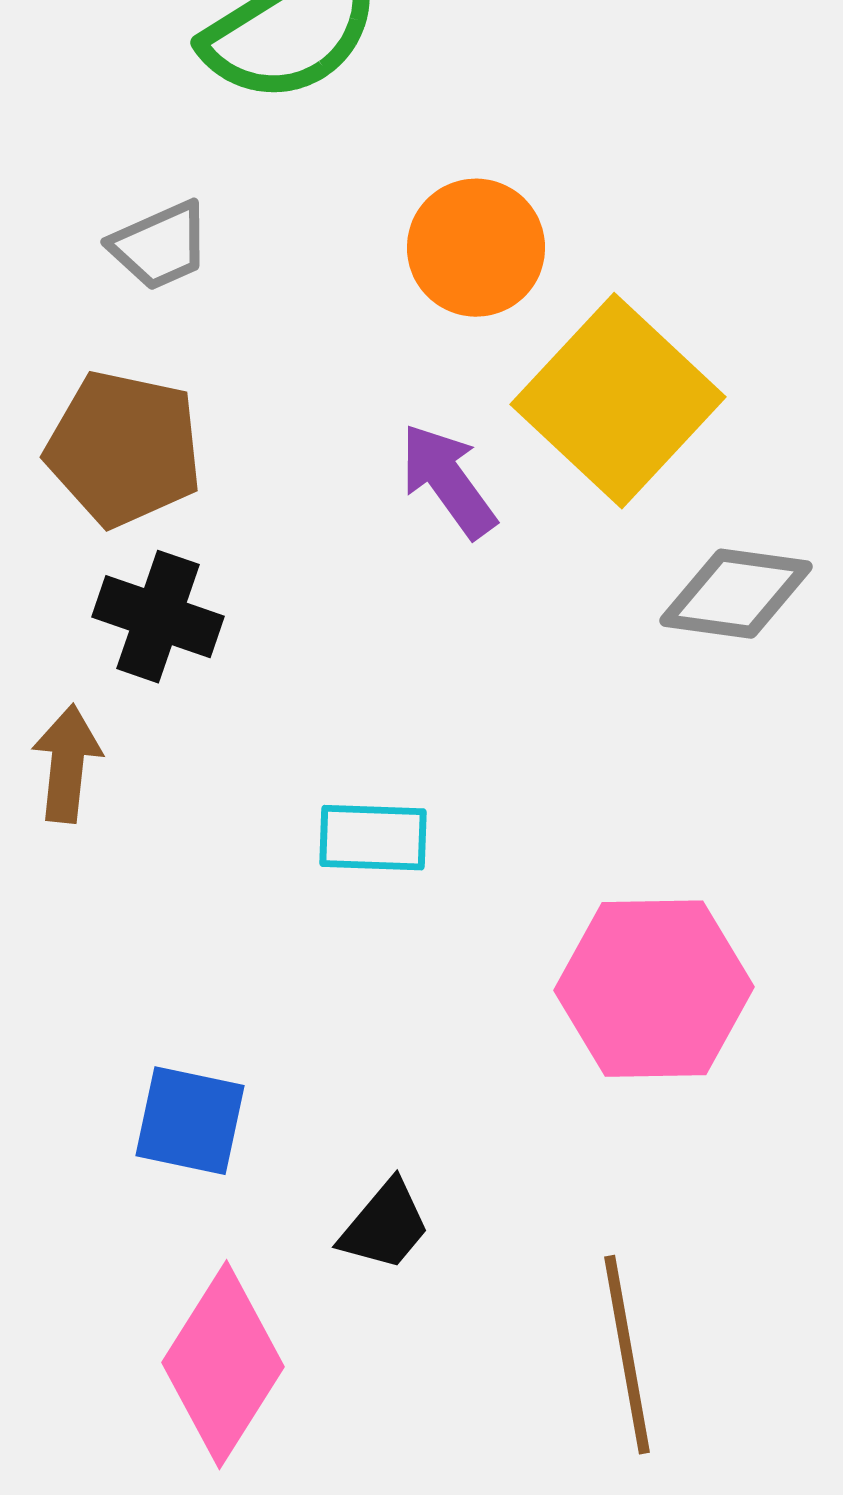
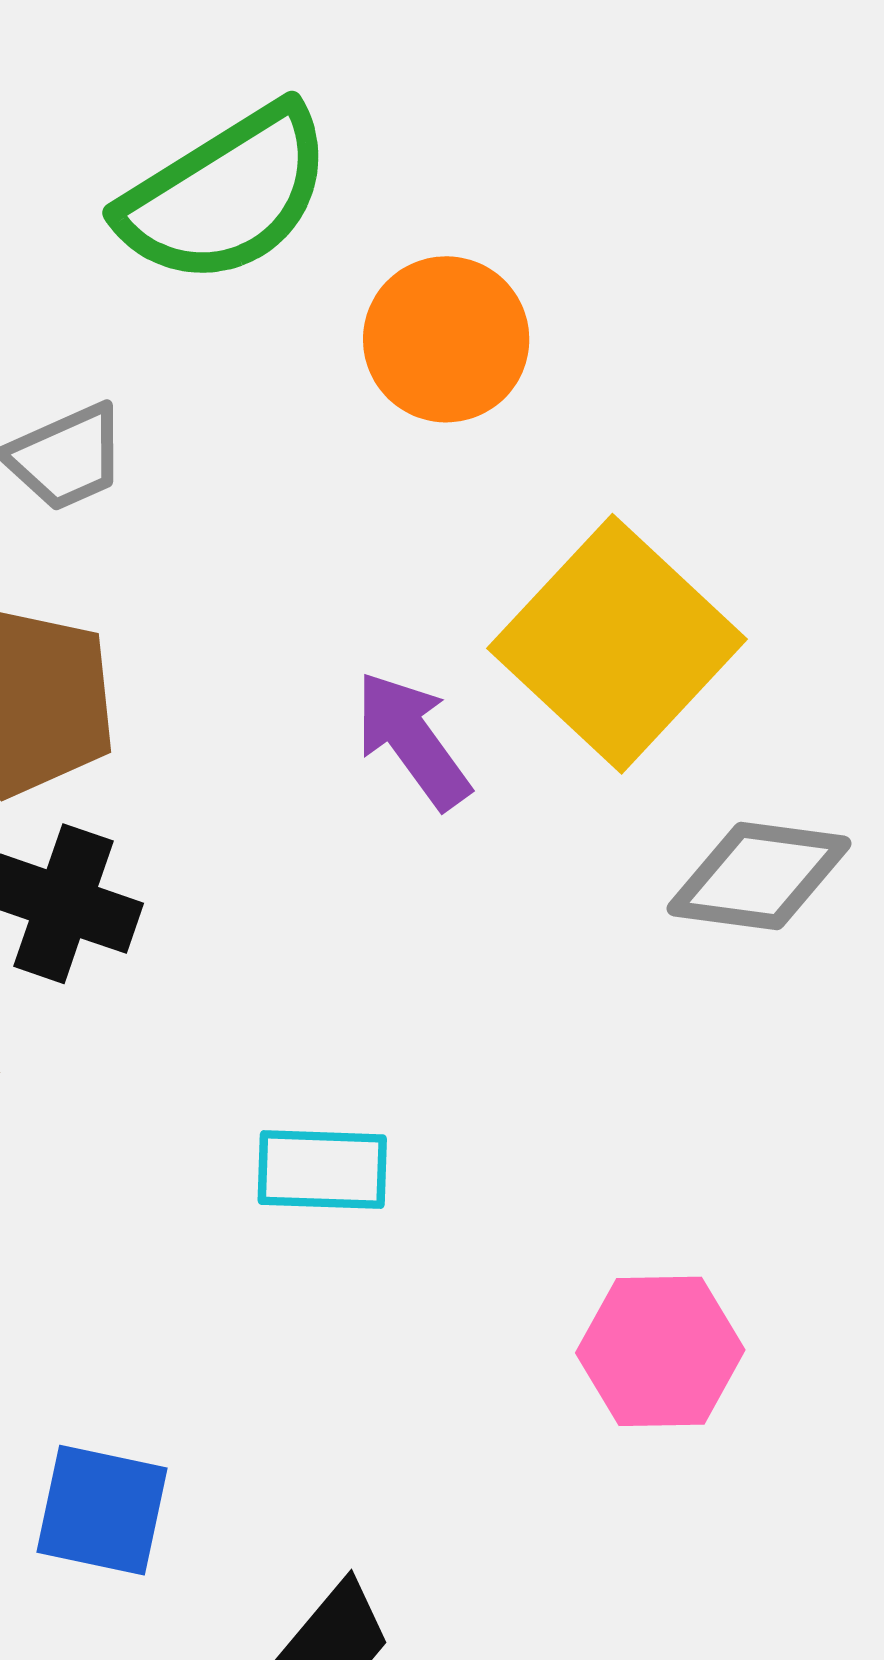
orange circle: (476, 248) -> (446, 339), moved
pink hexagon: (654, 989) -> (660, 1351), size x0.7

